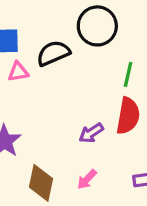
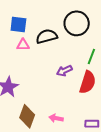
purple arrow: (91, 133) -> (64, 71), moved
pink arrow: (87, 179) -> (56, 118), turned 48

